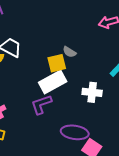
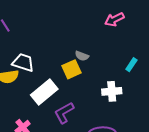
white rectangle: (53, 82) -> (44, 92), moved

